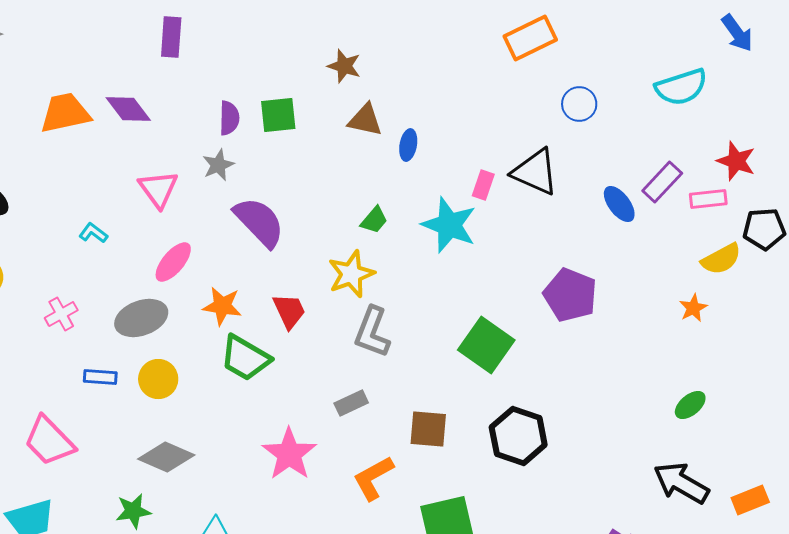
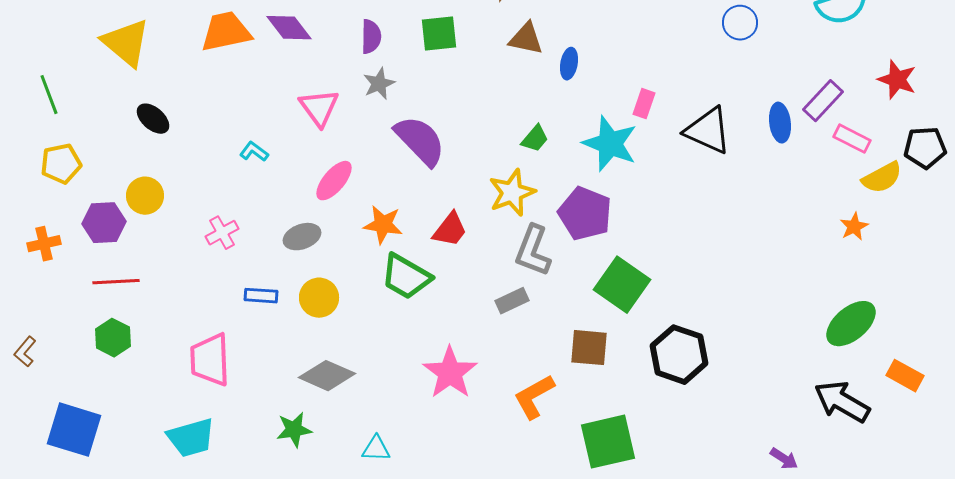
purple semicircle: (229, 118) -> (371, 37), moved
black triangle: (535, 172) -> (708, 131), moved
pink rectangle: (708, 199) -> (852, 139), moved, turned 33
blue ellipse: (619, 204) -> (780, 123), turned 30
purple pentagon: (570, 295) -> (585, 214), moved
red trapezoid: (289, 311) -> (450, 230), turned 63
gray ellipse: (141, 318) -> (302, 237), size x0.7
green square: (486, 345) -> (622, 285), moved
gray rectangle: (351, 403) -> (512, 301), moved
green ellipse: (690, 405) -> (851, 324), size x1.6
pink trapezoid: (49, 441) -> (210, 360), turned 42
orange rectangle: (750, 500) -> (905, 376), moved, turned 51

